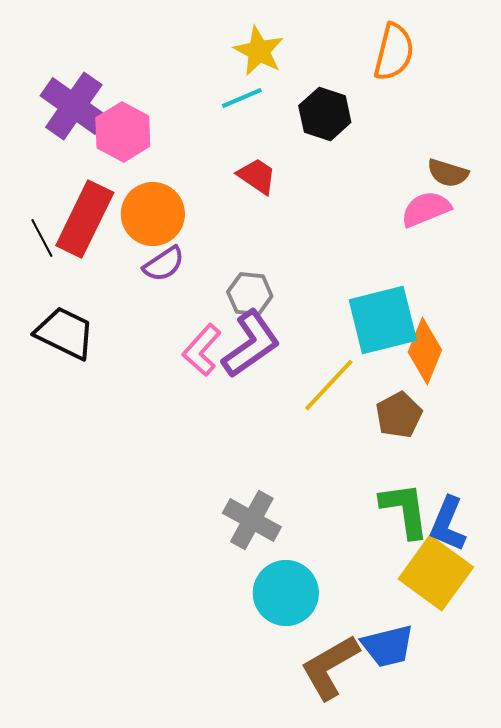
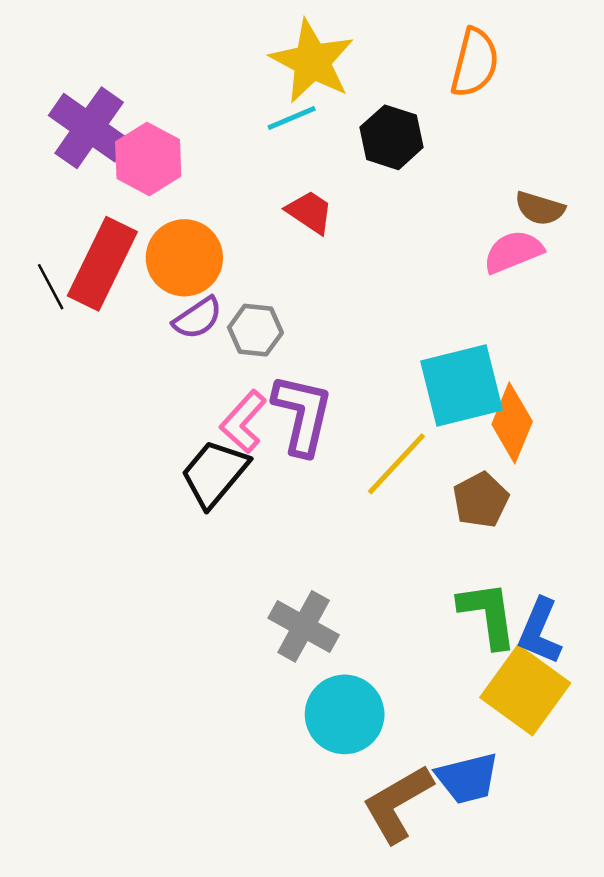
yellow star: (259, 51) -> (312, 61), size x1.4
gray hexagon: (250, 294) -> (255, 330), moved
black trapezoid: (65, 333) -> (214, 473), moved, turned -76
purple L-shape: (251, 344) -> (302, 414), turned -42

